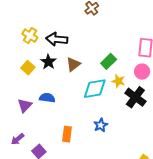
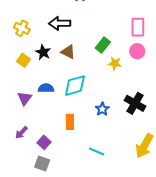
black arrow: (57, 39) -> (60, 23), moved
brown triangle: (73, 64) -> (68, 52), turned -49
cyan diamond: (95, 89) -> (75, 86), moved
black cross: (135, 97) -> (135, 103), moved

